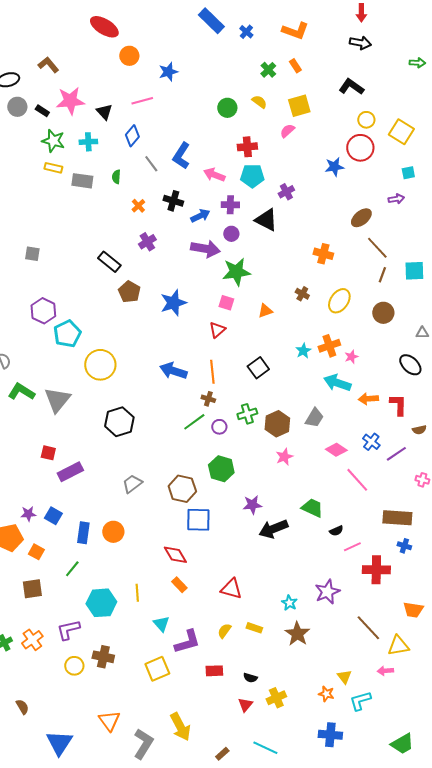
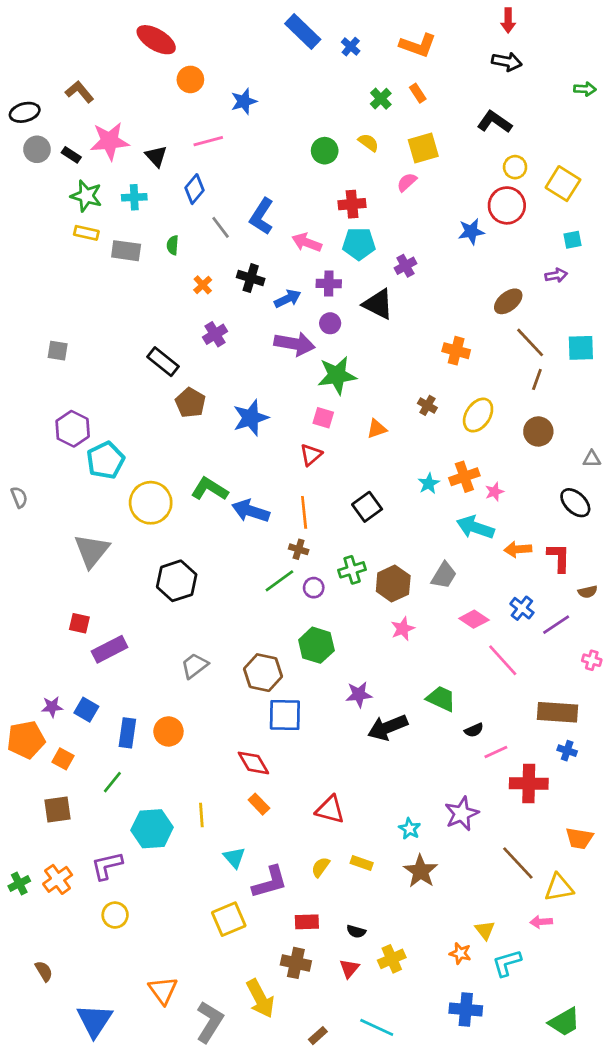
cyan square: (414, 271) -> (581, 348), moved
green L-shape: (21, 392) -> (210, 489), moved
brown cross: (103, 657) -> (296, 963), moved

